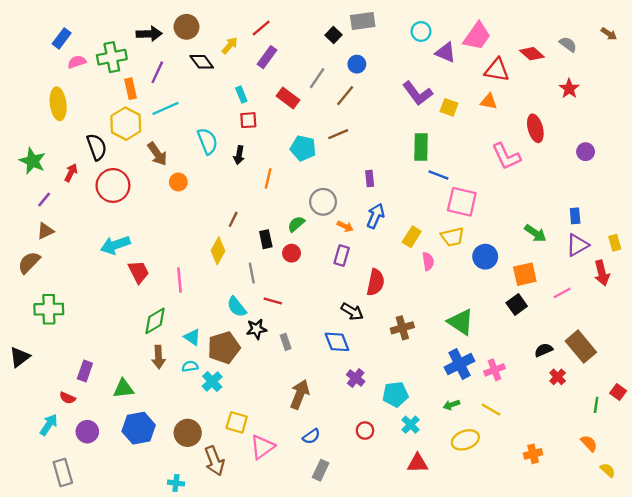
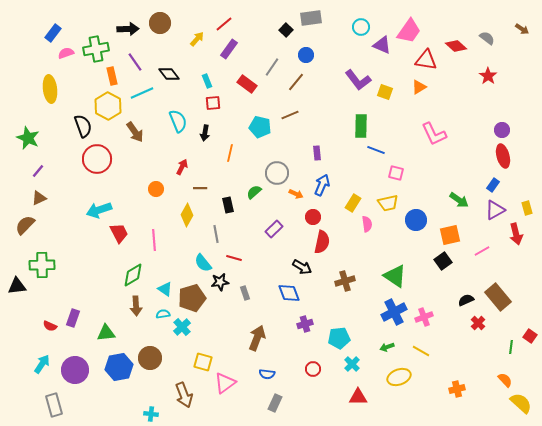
black diamond: (202, 62) -> (169, 74), moved
purple line: (157, 72) -> (135, 62), turned -60
orange triangle: (489, 101) -> (419, 87), turned -42
red ellipse: (535, 128) -> (503, 156), moved
red arrow: (71, 173) -> (182, 167), moved
orange circle: (178, 182) -> (156, 189), moved
pink square: (462, 202) -> (396, 173), size x0.6
blue rectangle: (575, 216) -> (493, 185), turned 40
brown line: (233, 219) -> (200, 188), turned 64
red circle: (291, 253) -> (313, 217), moved
purple rectangle: (342, 256) -> (274, 229), moved, turned 30
black triangle: (20, 357) -> (17, 286), moved, turned 30
purple cross: (356, 378) -> (305, 324), turned 35
red semicircle: (67, 398) -> (50, 326), moved
purple circle: (87, 432) -> (75, 370), size x1.4
brown circle: (188, 433) -> (150, 358), moved
blue semicircle: (311, 436) -> (267, 374), turned 42
yellow semicircle: (608, 470) -> (521, 403), size x1.6

